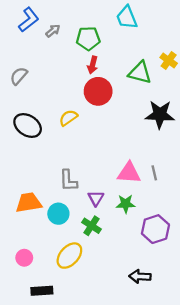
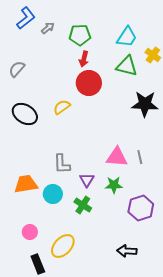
cyan trapezoid: (127, 17) -> (127, 37), moved, turned -125
yellow ellipse: (69, 256) -> (63, 246), moved
pink circle: (24, 258) -> (30, 232), moved
black rectangle: (42, 291) -> (38, 264), turned 72

